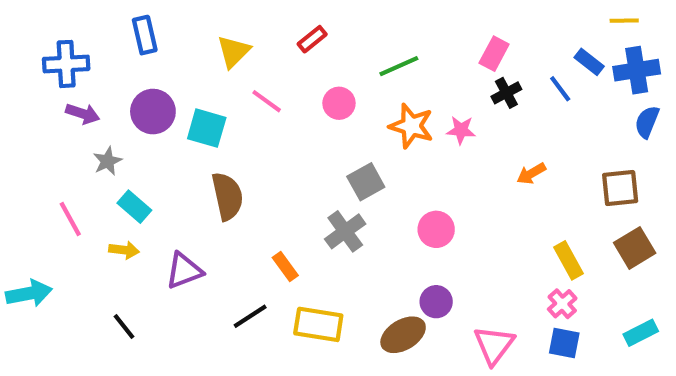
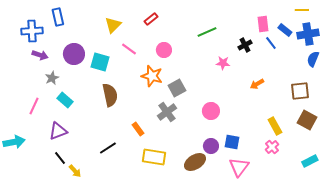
blue rectangle: (145, 35) -> (58, 17), moved
pink rectangle: (494, 54) -> (263, 24), moved, turned -35
green line: (399, 66) -> (207, 32), moved
orange star: (411, 126) -> (152, 76), moved
pink line: (70, 219) -> (34, 106), turned 54
brown square: (635, 248) -> (307, 120), turned -30
yellow arrow: (124, 250) -> (75, 171), moved, turned 40
purple triangle: (184, 271) -> (58, 131), moved
black line: (250, 316) -> (108, 148), moved
blue square: (564, 343) -> (232, 142), moved

